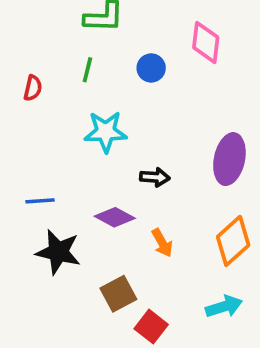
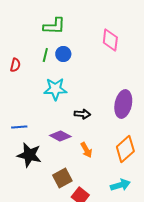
blue circle: (151, 68) -> (63, 54), moved

